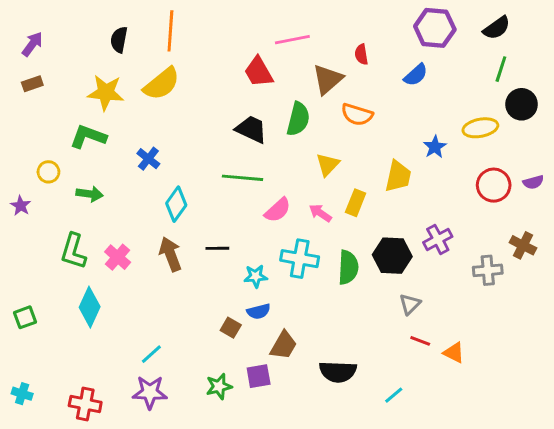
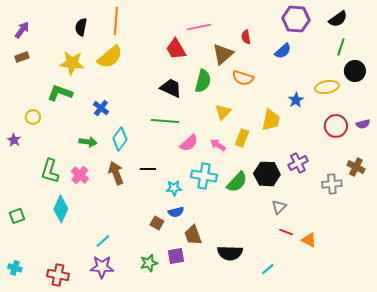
green arrow: (90, 194) -> (88, 142), moved
green semicircle: (348, 267) -> (237, 182), turned 40
brown trapezoid: (284, 345) -> (193, 235), turned 130

